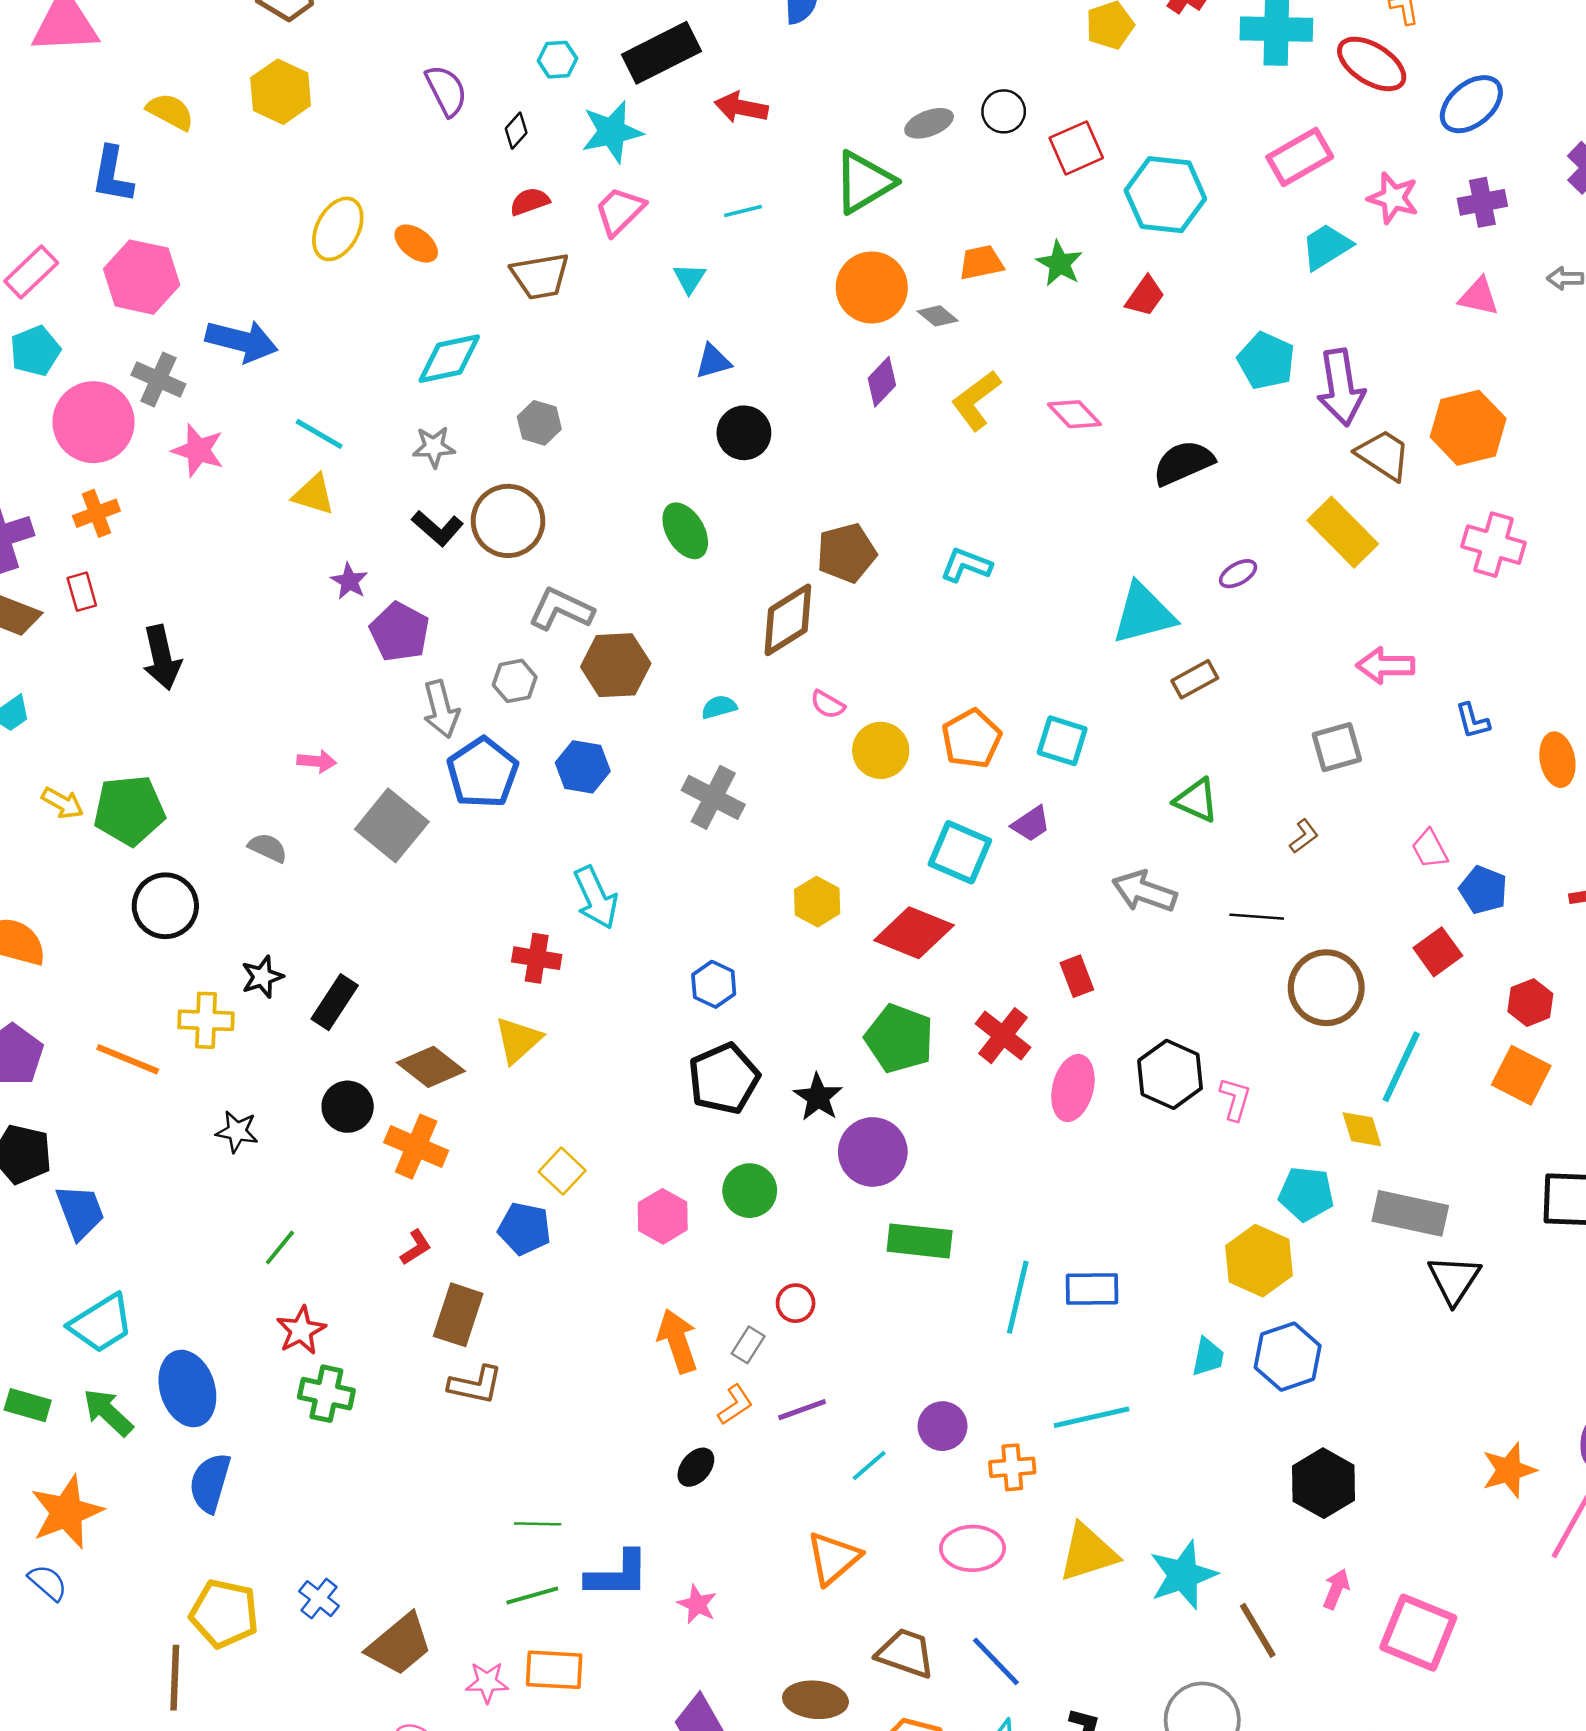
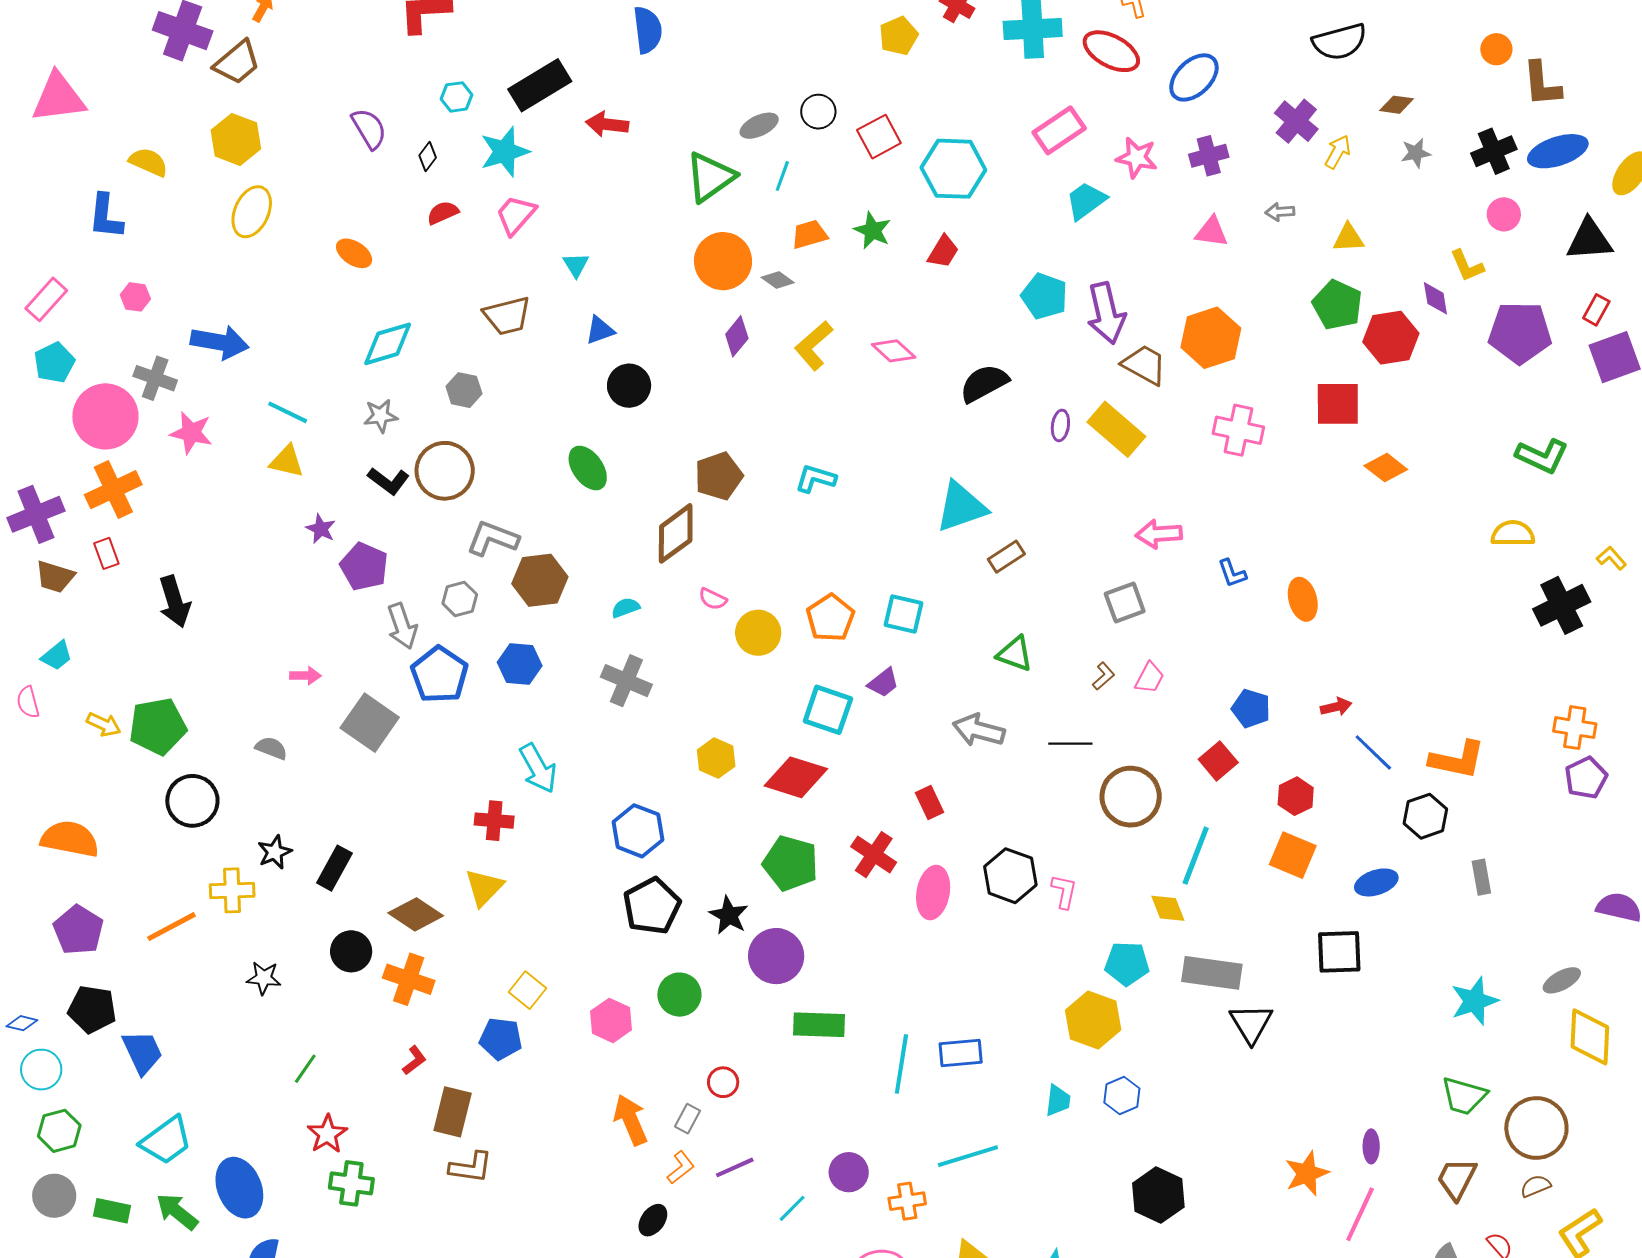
cyan line: (743, 211) -> (782, 176), moved, turned -52
yellow ellipse: (338, 229) -> (252, 212), moved
brown trapezoid: (540, 276) -> (507, 316), moved
pink hexagon: (142, 277) -> (135, 297), size x0.5
orange cross: (96, 513) -> (113, 490), size x1.5
purple ellipse: (1238, 574) -> (1060, 425), moved, turned -48
pink trapezoid: (1430, 849) -> (1149, 678), moved, turned -120
blue hexagon: (714, 984) -> (638, 831), size x1.4
orange line: (128, 1059) -> (171, 927), turned -46
blue hexagon: (1288, 1357) -> (1122, 1095), size x0.7

